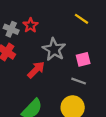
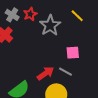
gray star: (54, 49) -> (50, 25), moved
red arrow: (36, 70) -> (46, 73), moved

